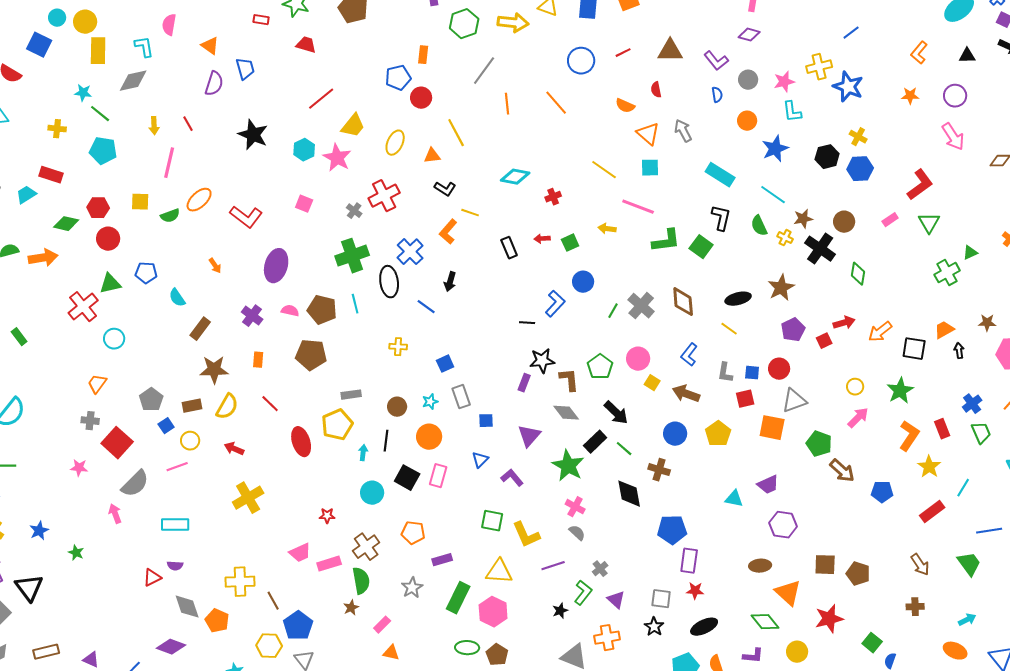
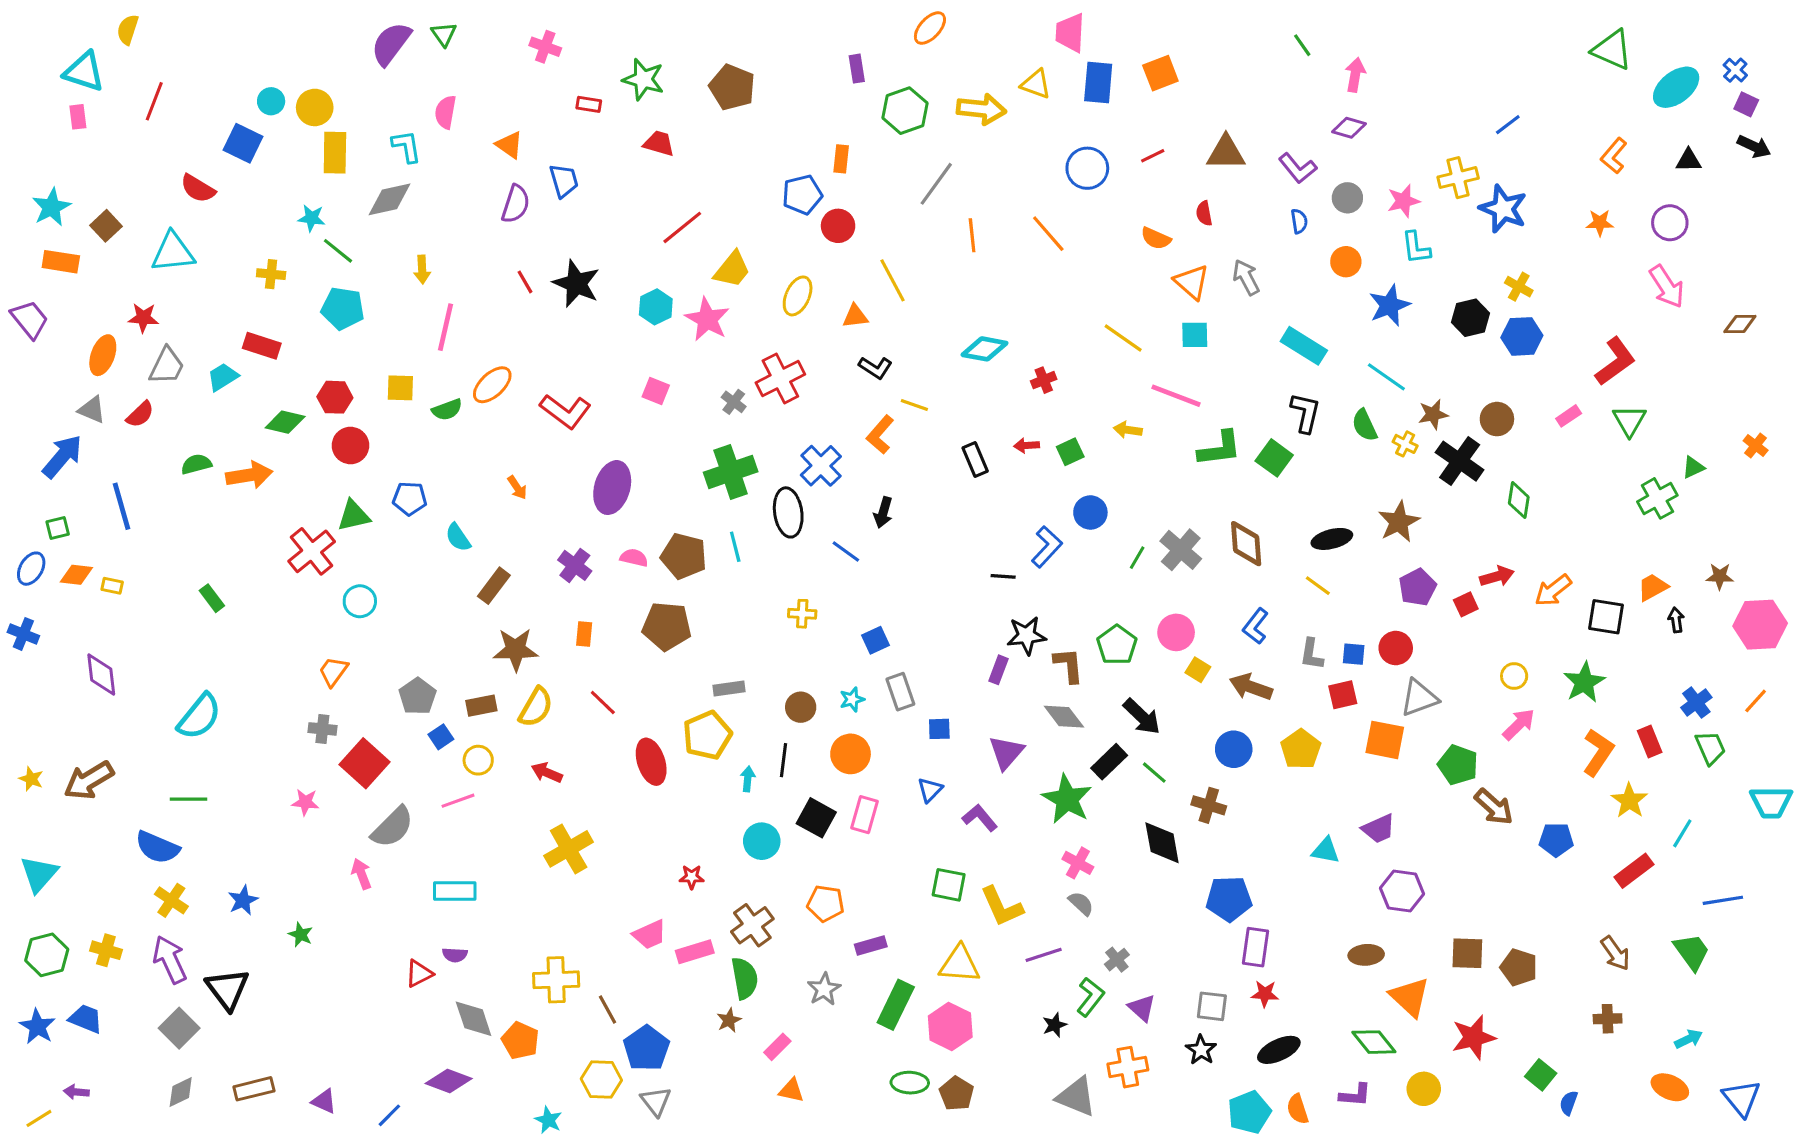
red line: (188, 124) -> (525, 282), moved

